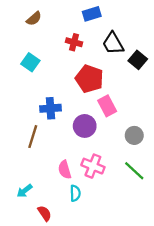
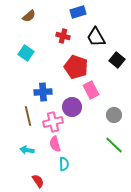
black square: (138, 60) -> (117, 60), moved
brown line: (33, 137) -> (28, 116), turned -30
pink cross: (93, 166) -> (53, 122), moved, turned -36
cyan arrow: (24, 191) -> (27, 150), moved, turned 48

